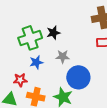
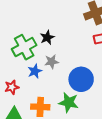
gray star: (63, 57) -> (52, 62), moved
red star: (20, 80) -> (12, 87), moved

